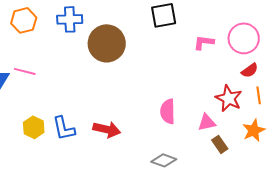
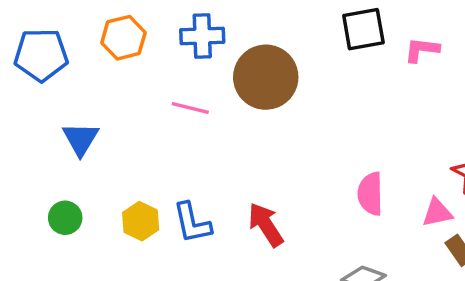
pink L-shape: (204, 42) -> (422, 50), moved
pink line: (25, 71) -> (190, 108), moved
red arrow: (107, 129) -> (266, 225), turned -136

